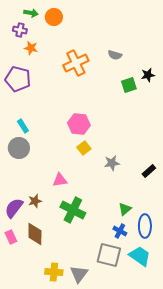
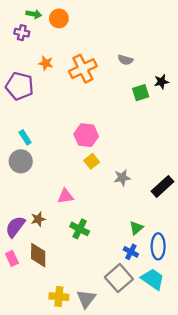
orange star: (31, 48) -> (46, 63), moved
black rectangle: (149, 171) -> (162, 186), size x1.5
green cross: (73, 210) -> (80, 229), size x0.7
gray square: (109, 255) -> (119, 278), turned 35

